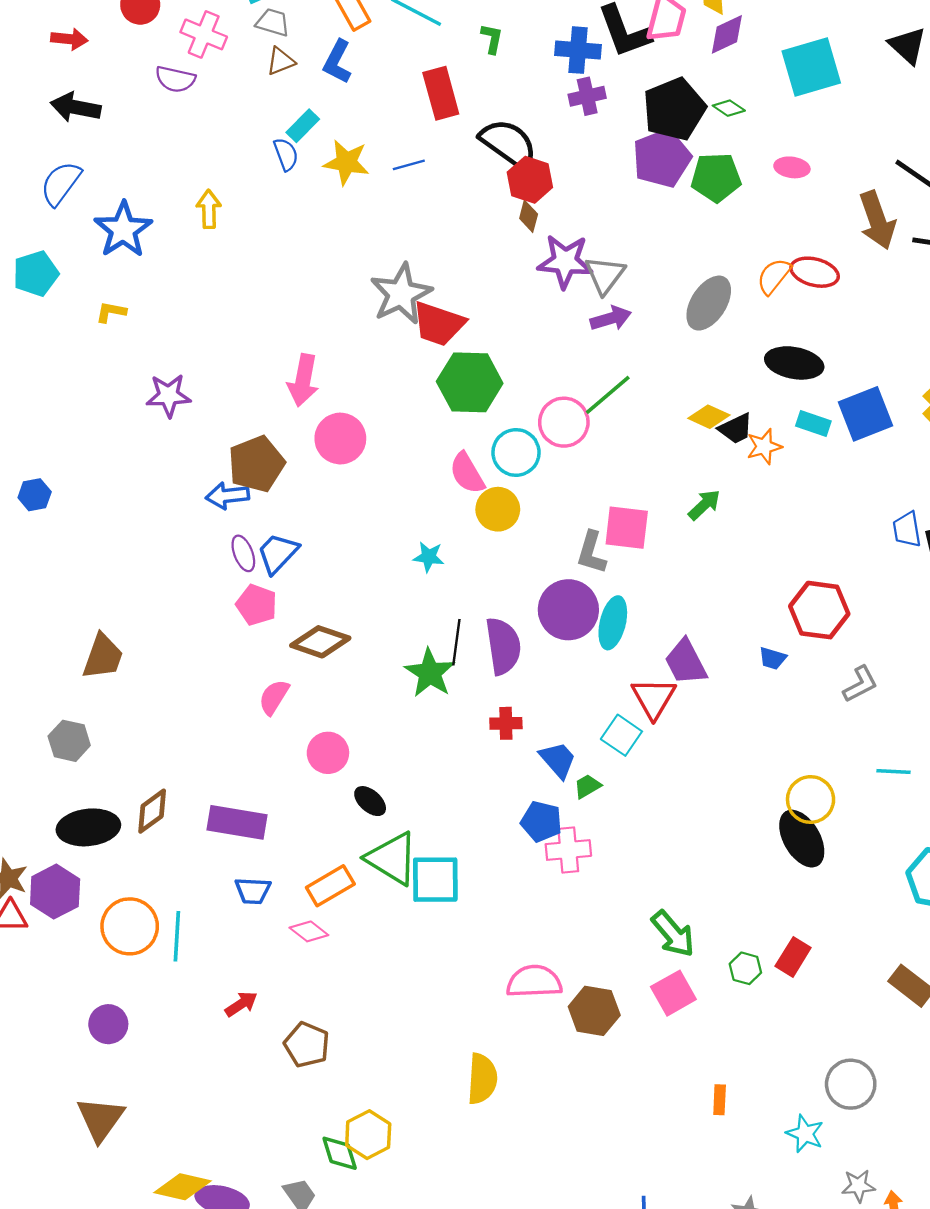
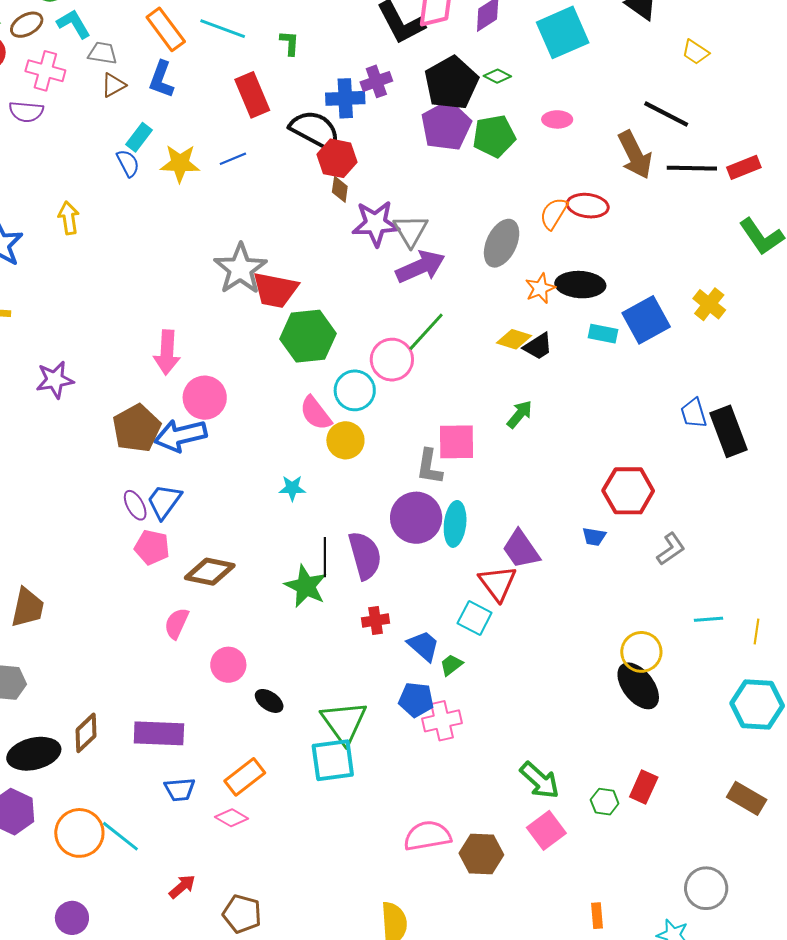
blue cross: (578, 50) -> (345, 98), moved
purple arrow: (611, 318) -> (420, 267), size x1.4
orange star: (764, 447) -> (540, 288), moved
blue arrow: (227, 496) -> (181, 435), moved, size x1.4
green triangle: (392, 858) -> (344, 722), moved, turned 30
cyan line: (177, 936) -> (120, 836), turned -48

